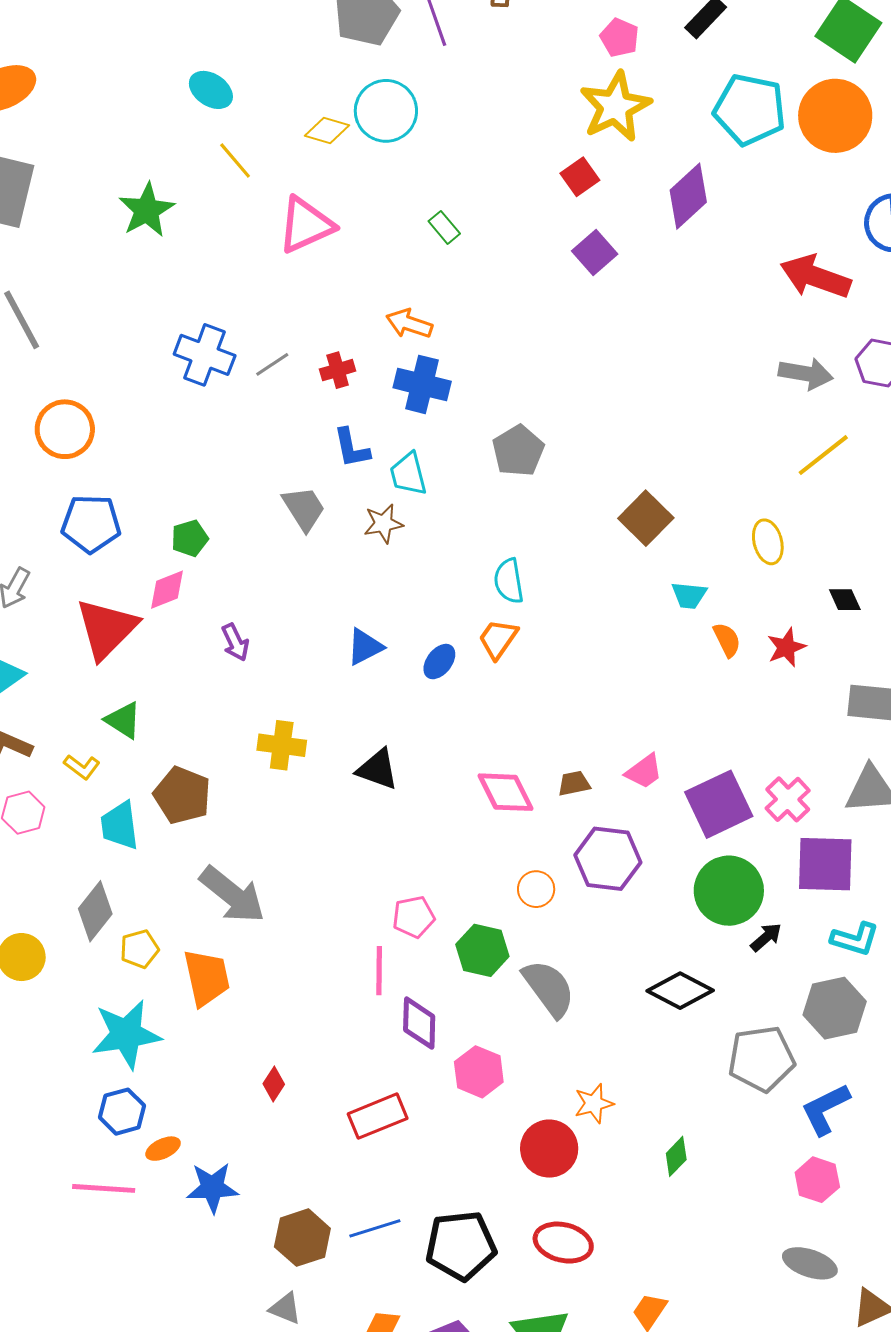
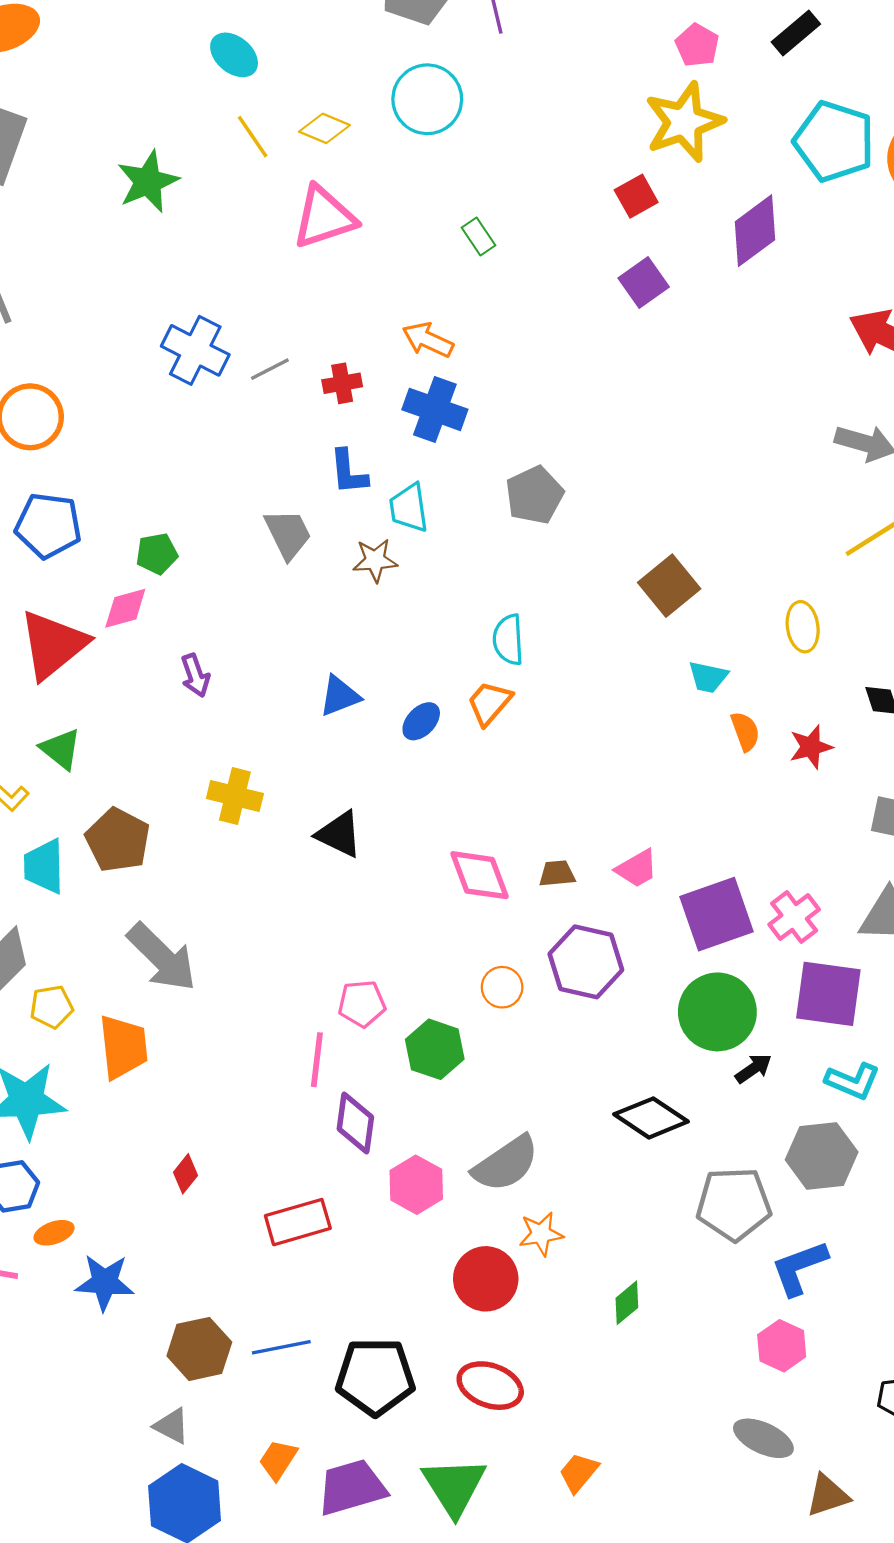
yellow diamond: (327, 131) -> (324, 128), moved
gray semicircle: (549, 988) -> (506, 1164), moved, turned 86

